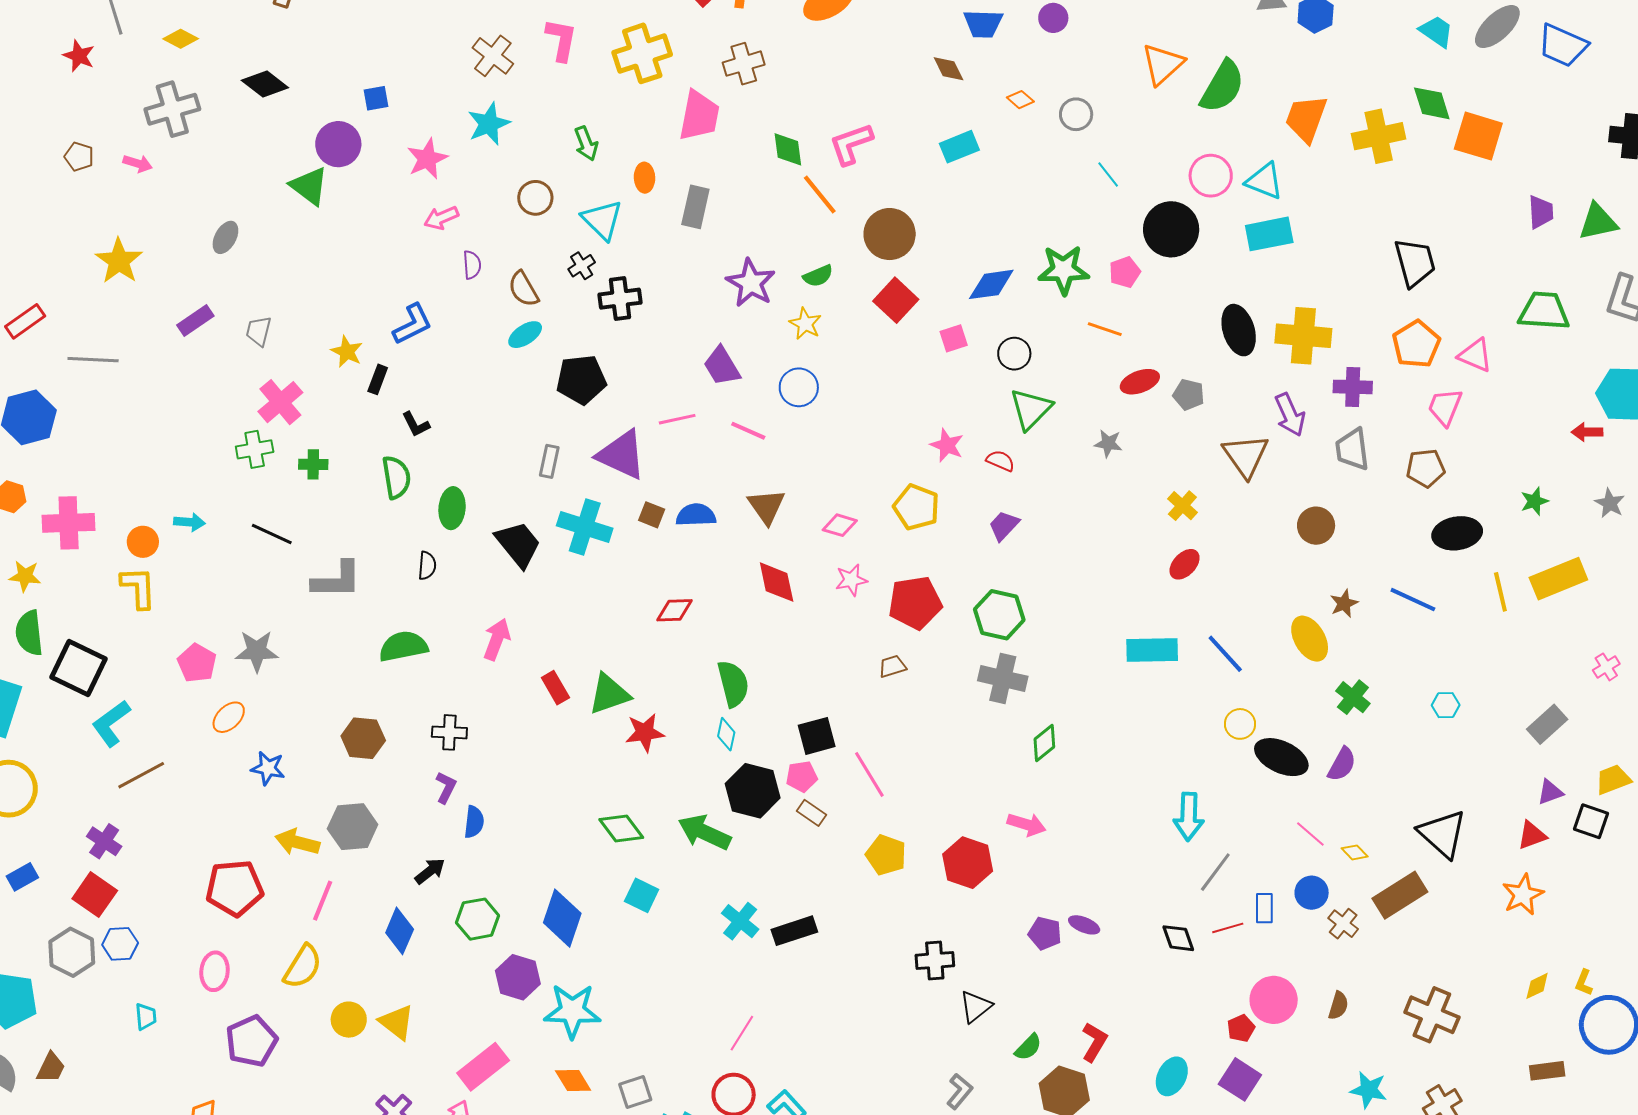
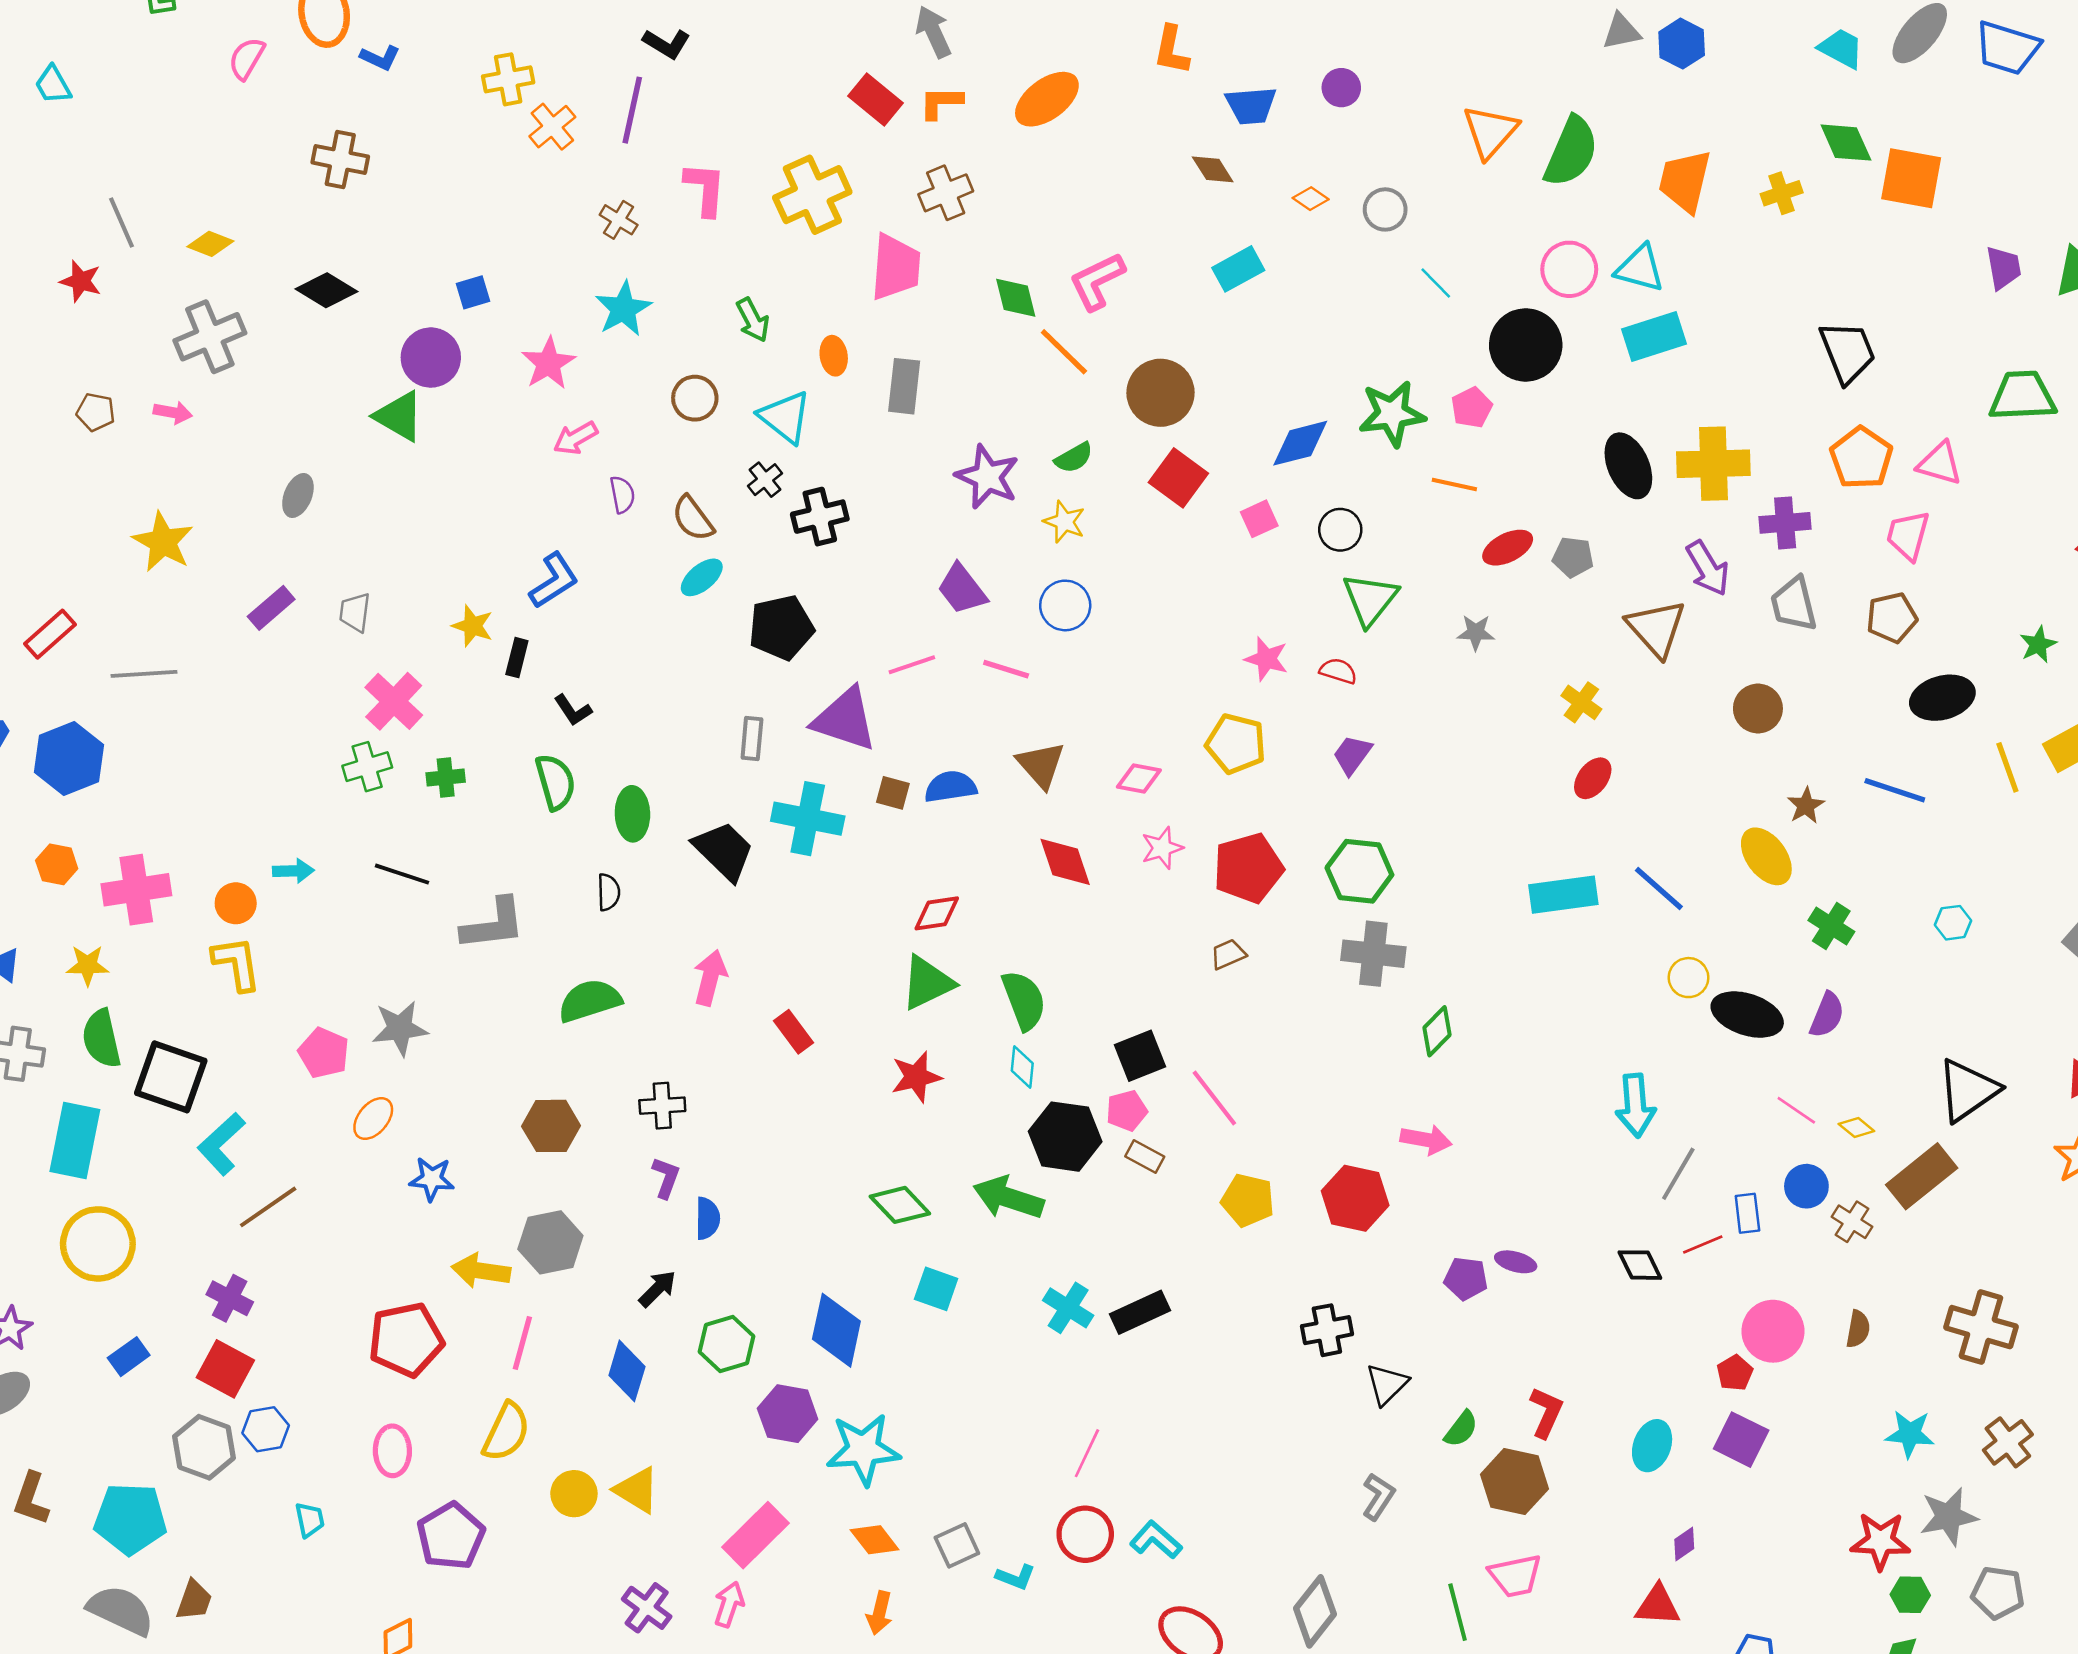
brown cross: (493, 56) -> (619, 220), size x0.7
yellow cross: (1379, 136) -> (1782, 193), size x0.6
green triangle: (609, 694) -> (927, 983), moved
black triangle: (1442, 834) -> (1968, 1090), turned 50

